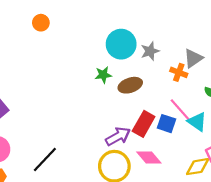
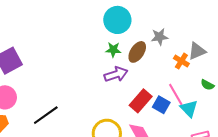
cyan circle: (121, 44) -> (117, 20), moved
brown ellipse: (130, 85) -> (137, 52), moved, turned -50
purple arrow: (118, 136) -> (116, 74), moved

